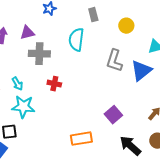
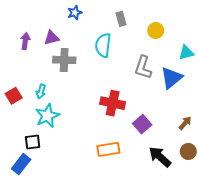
cyan arrow: (17, 84) -> (41, 92), turned 48
red cross: (54, 84) -> (113, 103), moved, size x1.6
cyan star: (23, 107) -> (47, 116), turned -30

